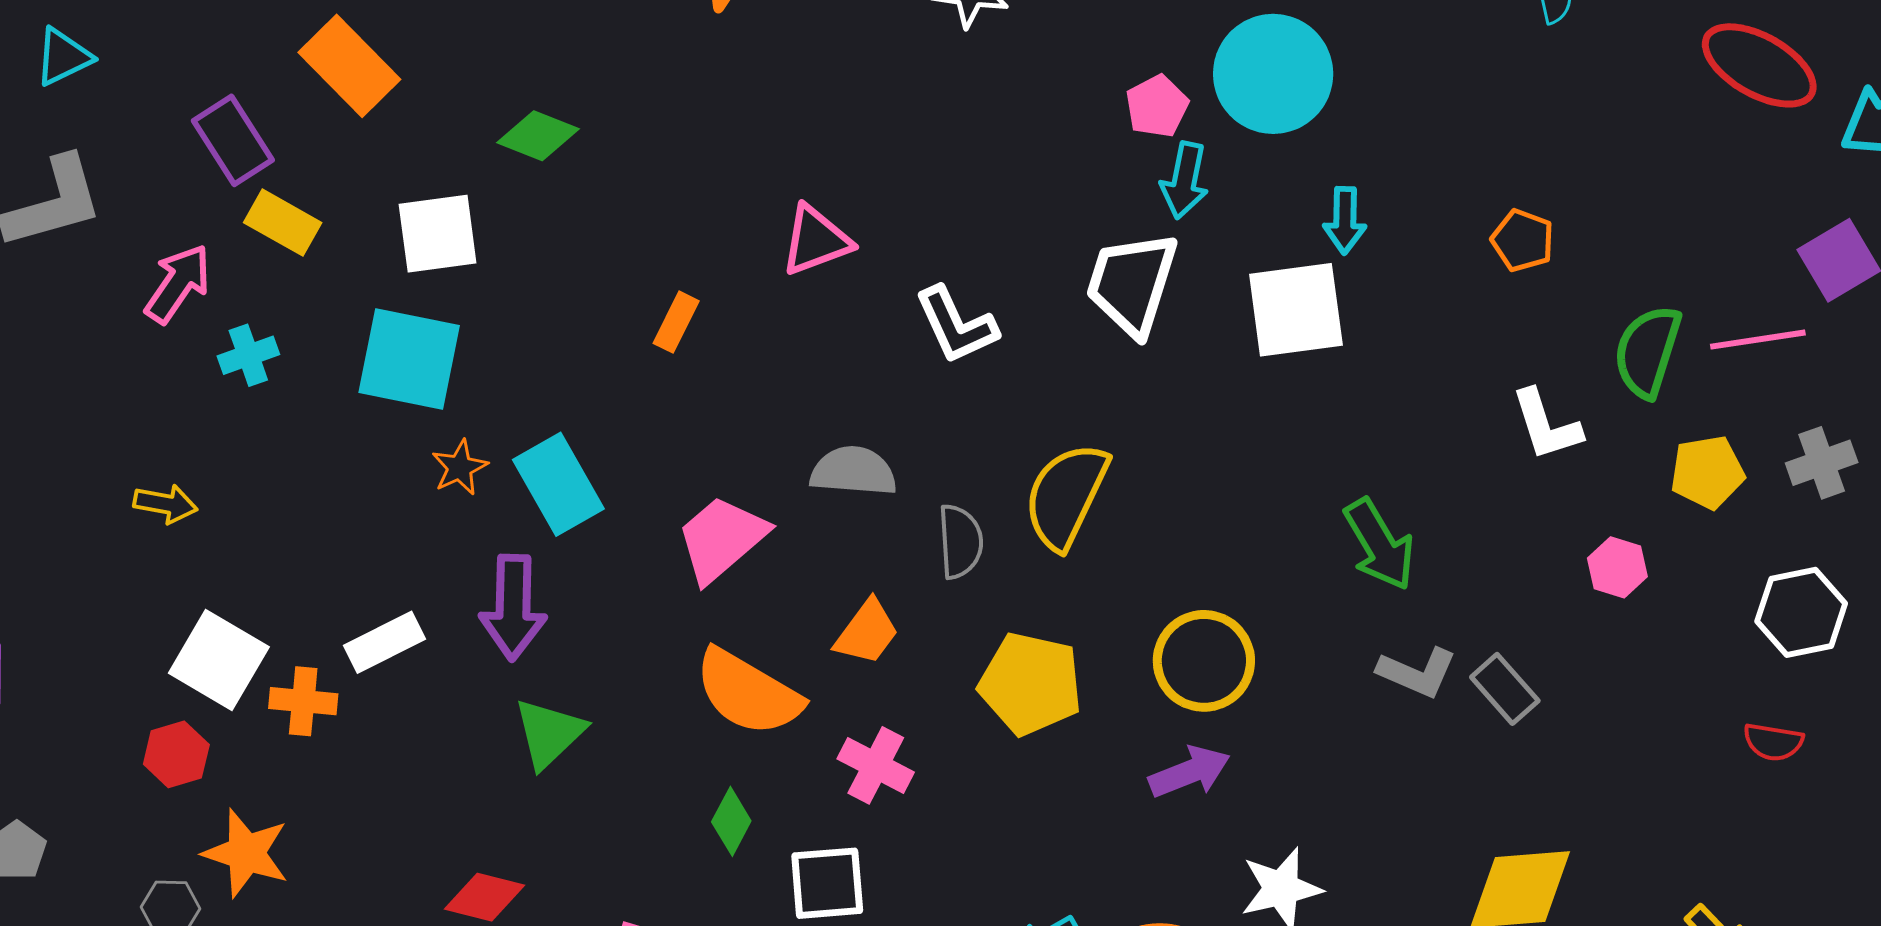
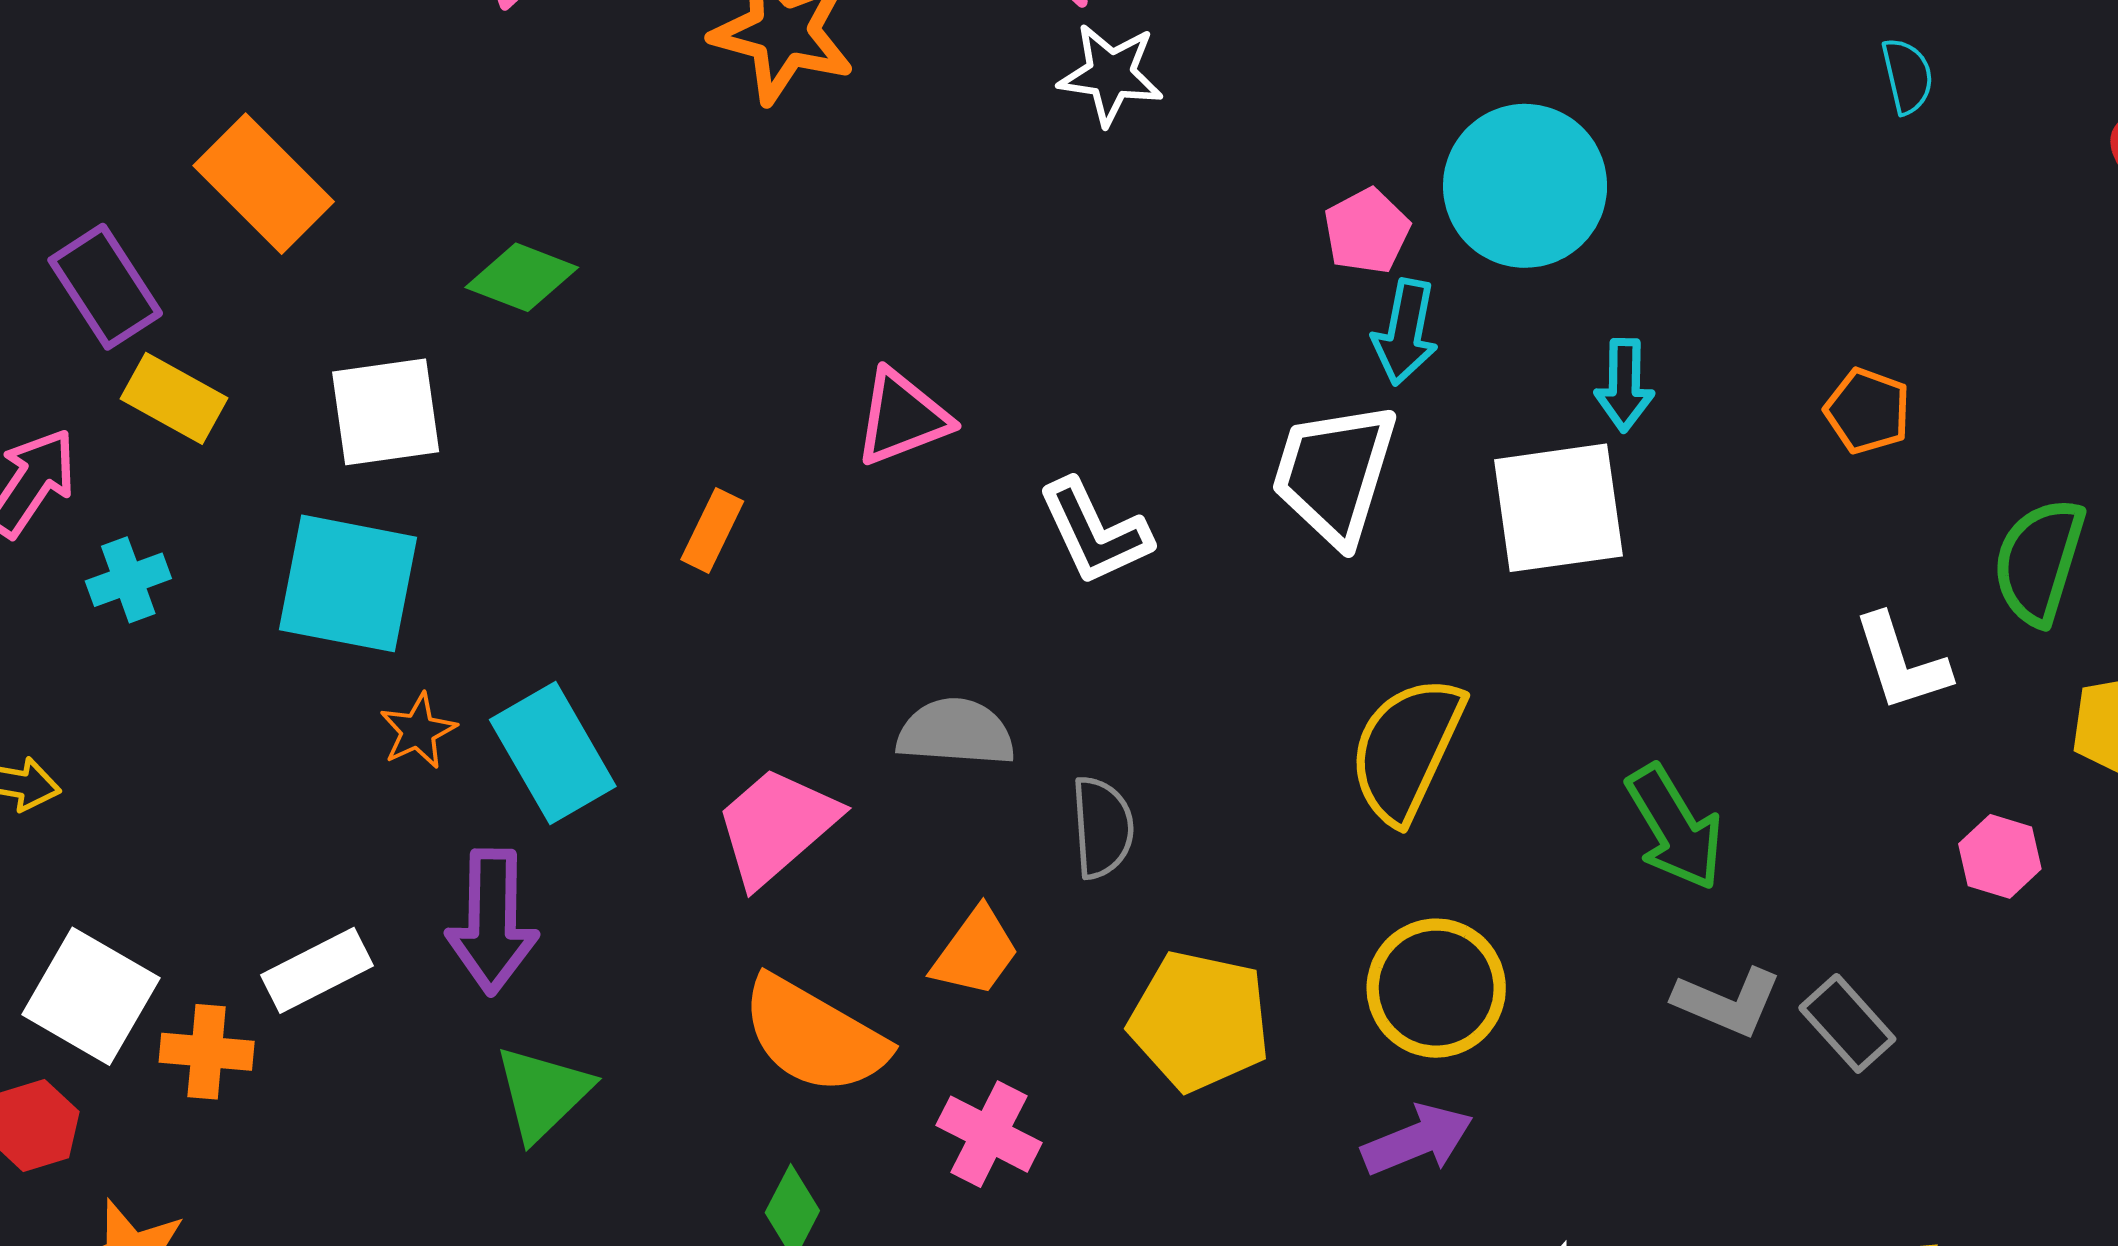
yellow semicircle: (1066, 496) -> (1406, 749), moved

